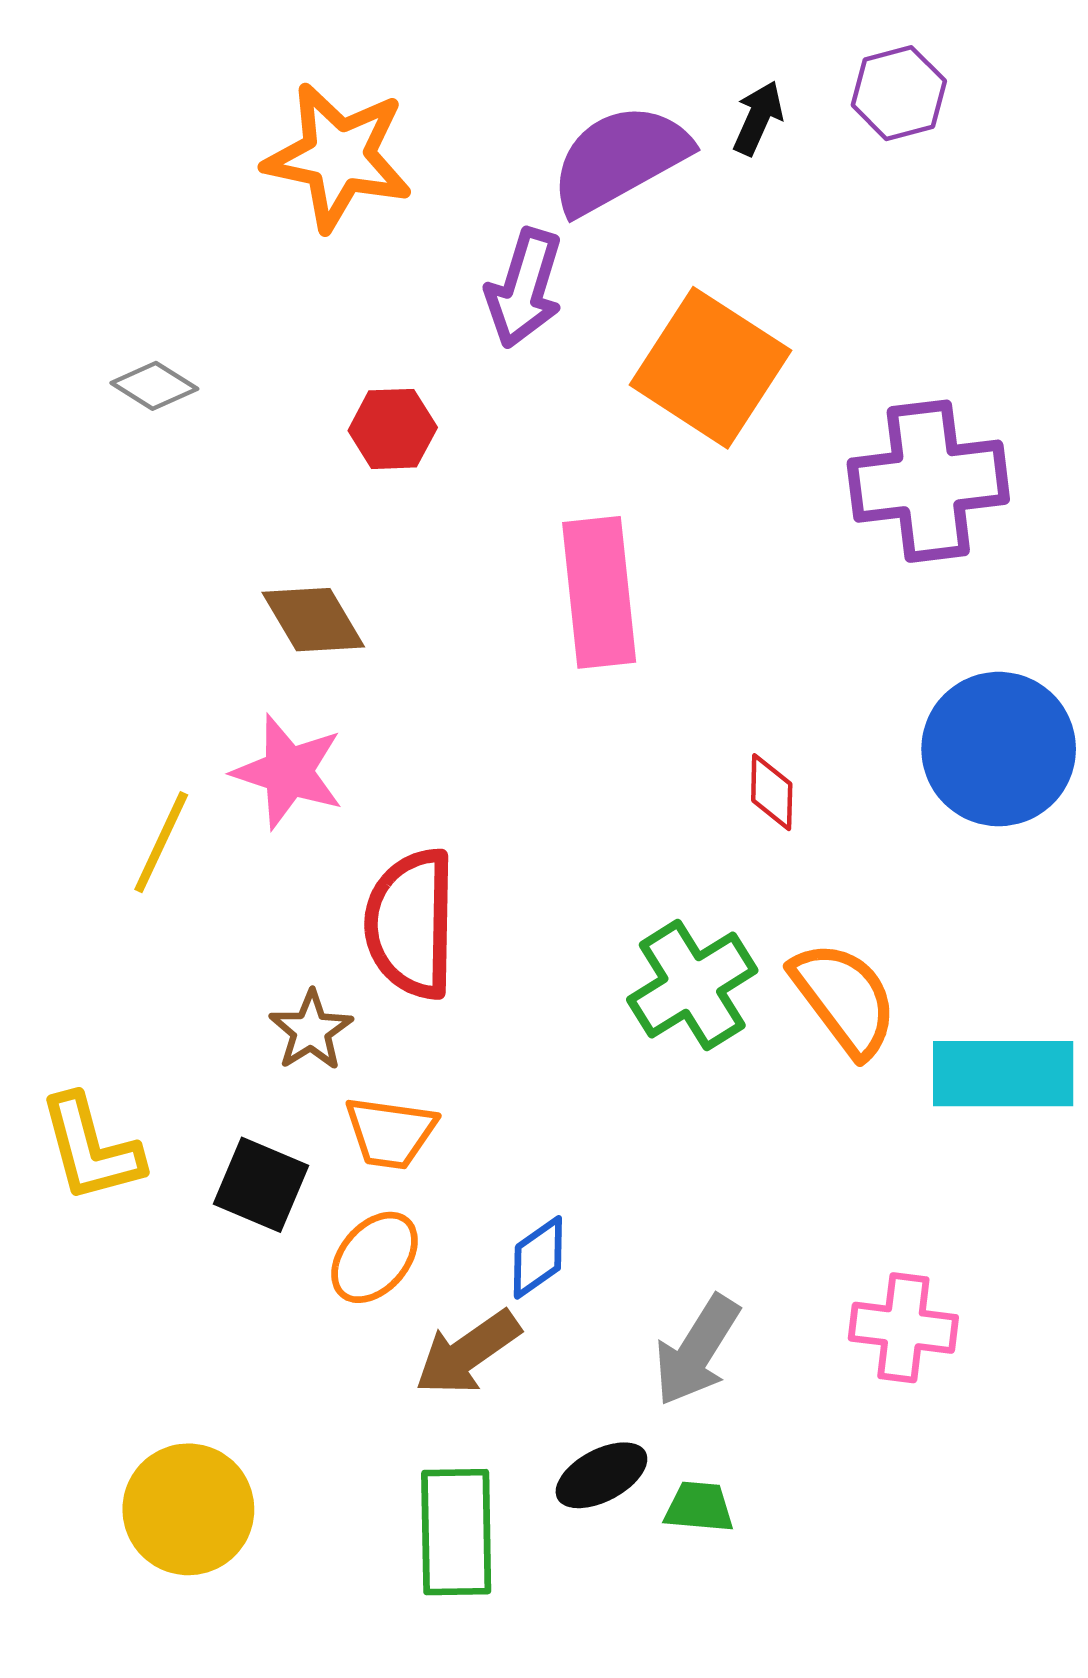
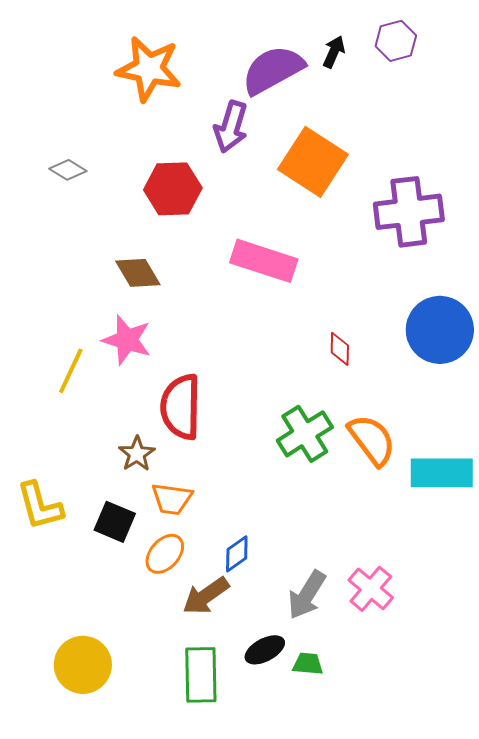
red hexagon: (393, 429) -> (173, 189), size x1.5
pink rectangle: (599, 592) -> (264, 261), turned -66
pink cross: (903, 1328) -> (371, 589), moved, turned 33

